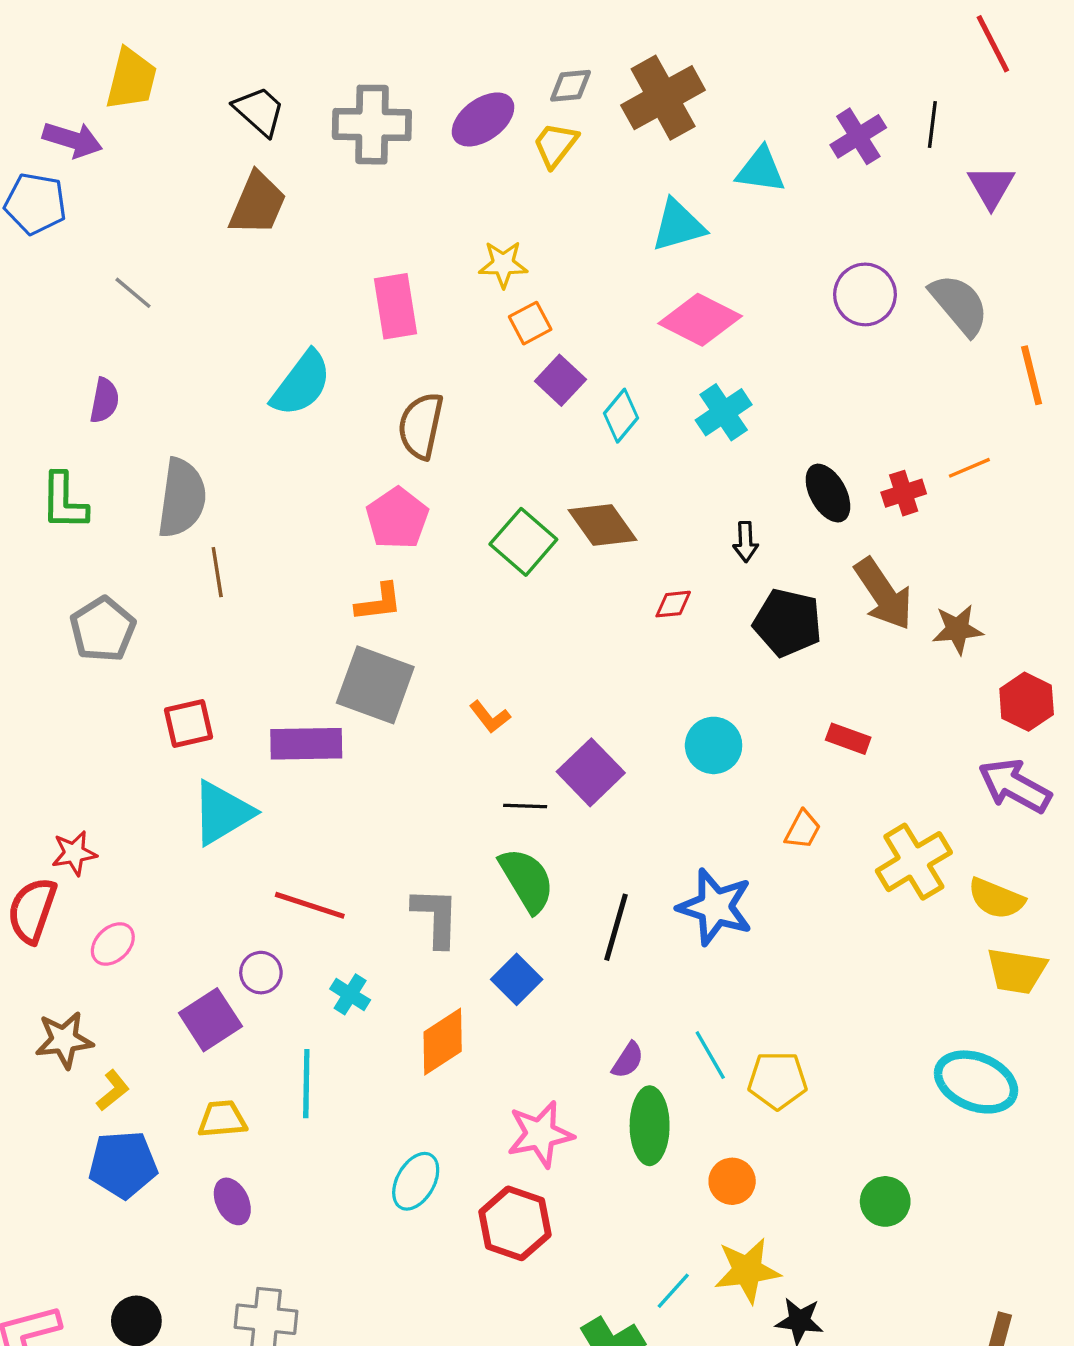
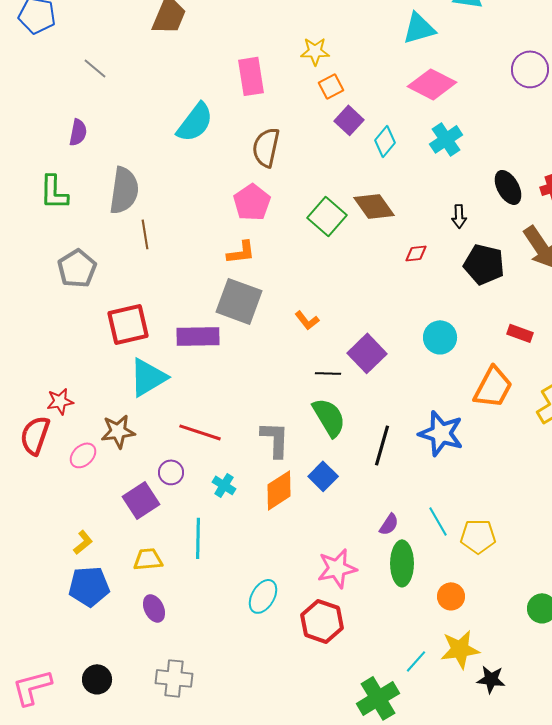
red square: (189, 724) -> (128, 324), size x1.4
orange trapezoid: (803, 830) -> (493, 387), size x1.8
brown star: (64, 1040) -> (118, 431), moved
orange diamond: (443, 1042) -> (279, 490), moved

